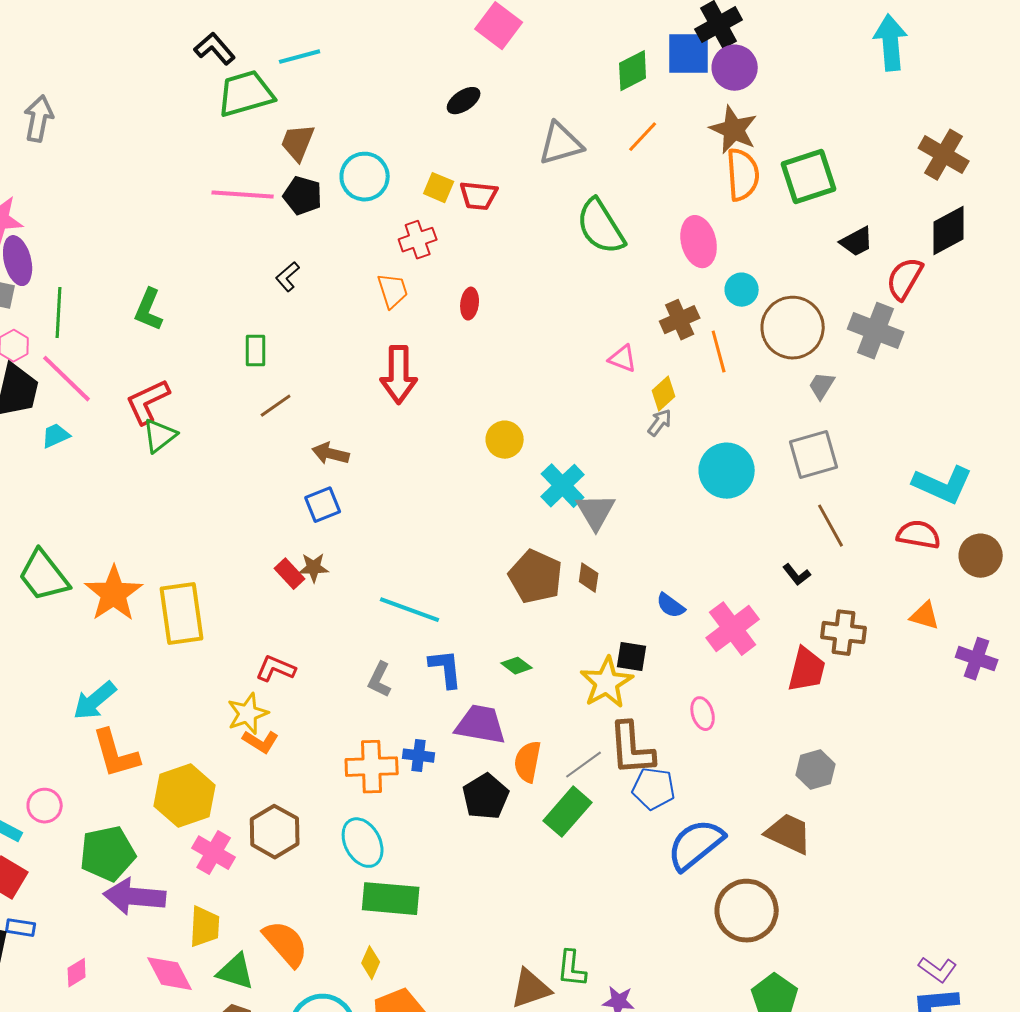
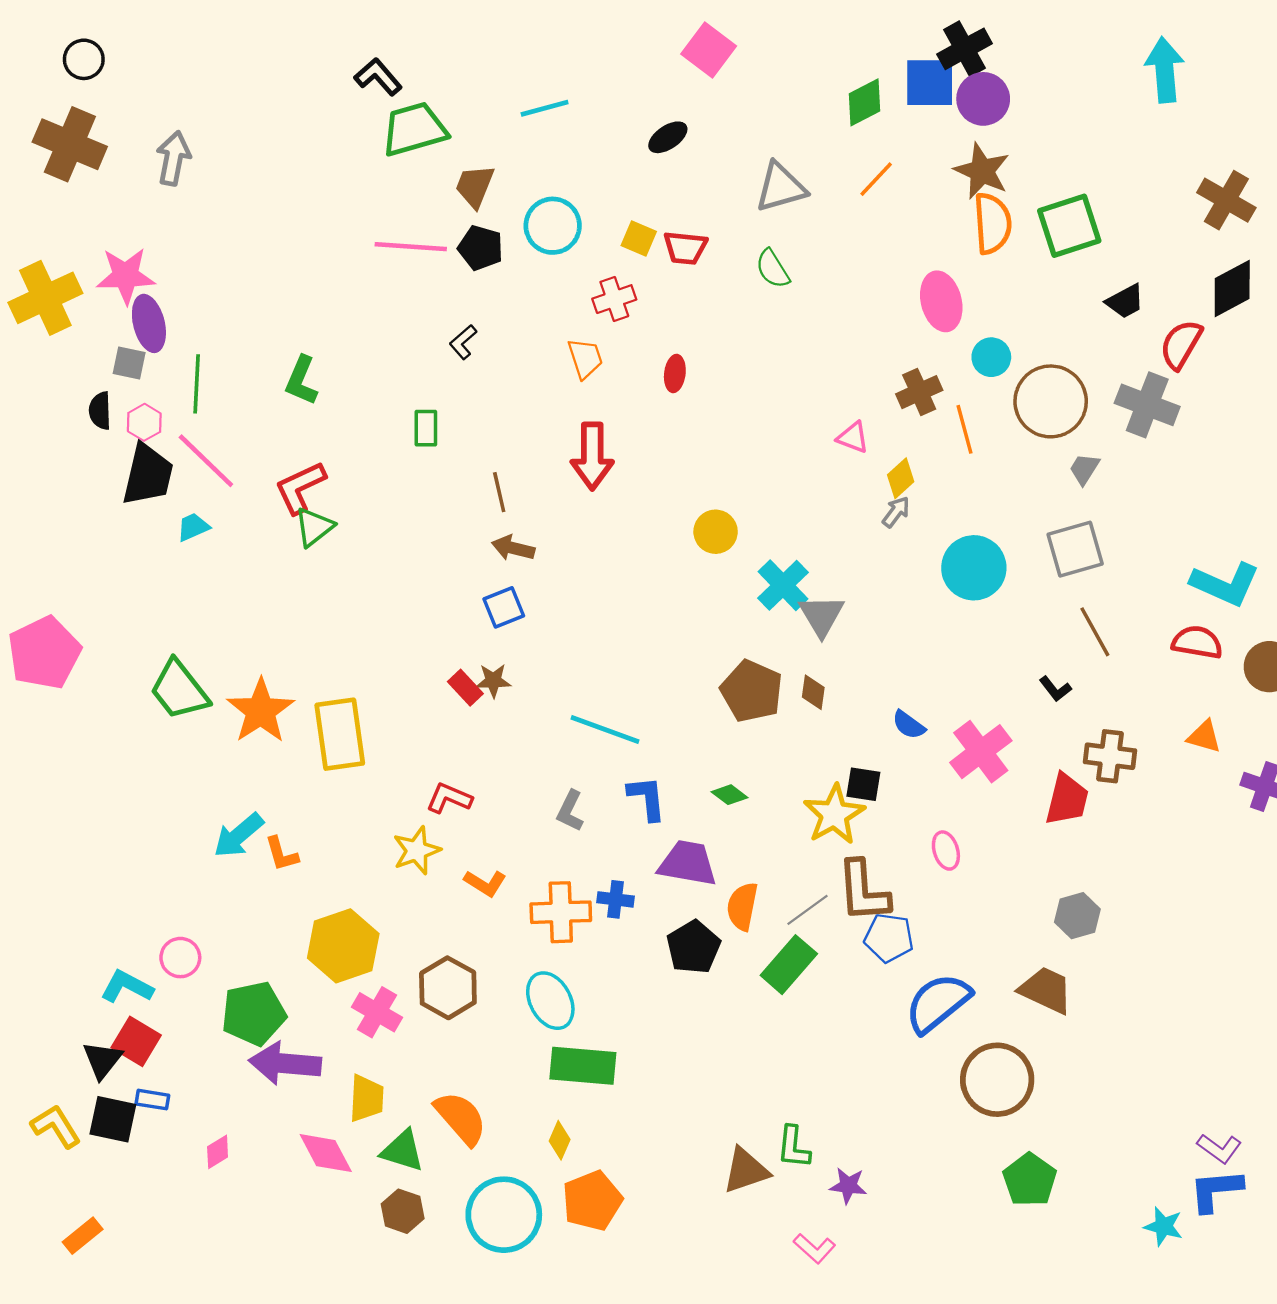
cyan line: (300, 57) -> (545, 108), moved
green semicircle: (601, 227) -> (773, 269), moved, size x0.6
brown line: (276, 406) -> (499, 492), moved, turned -68
orange L-shape: (261, 742) -> (485, 883), moved
orange L-shape: (116, 754) -> (282, 854), moved, size x0.6

